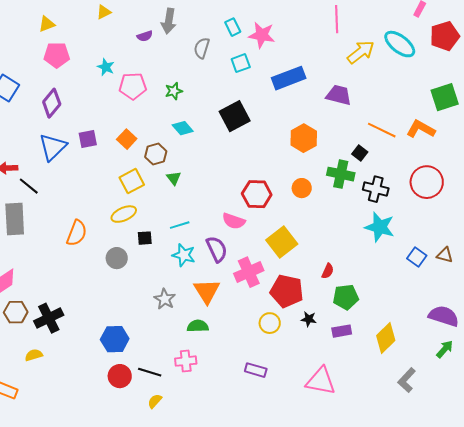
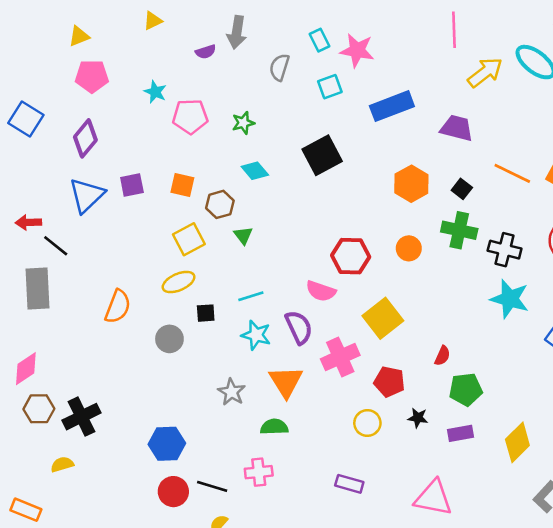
orange square: (127, 139) -> (182, 185), turned -30
black square: (360, 153) -> (462, 189), moved
red pentagon: (287, 291) -> (389, 382), size x0.7

